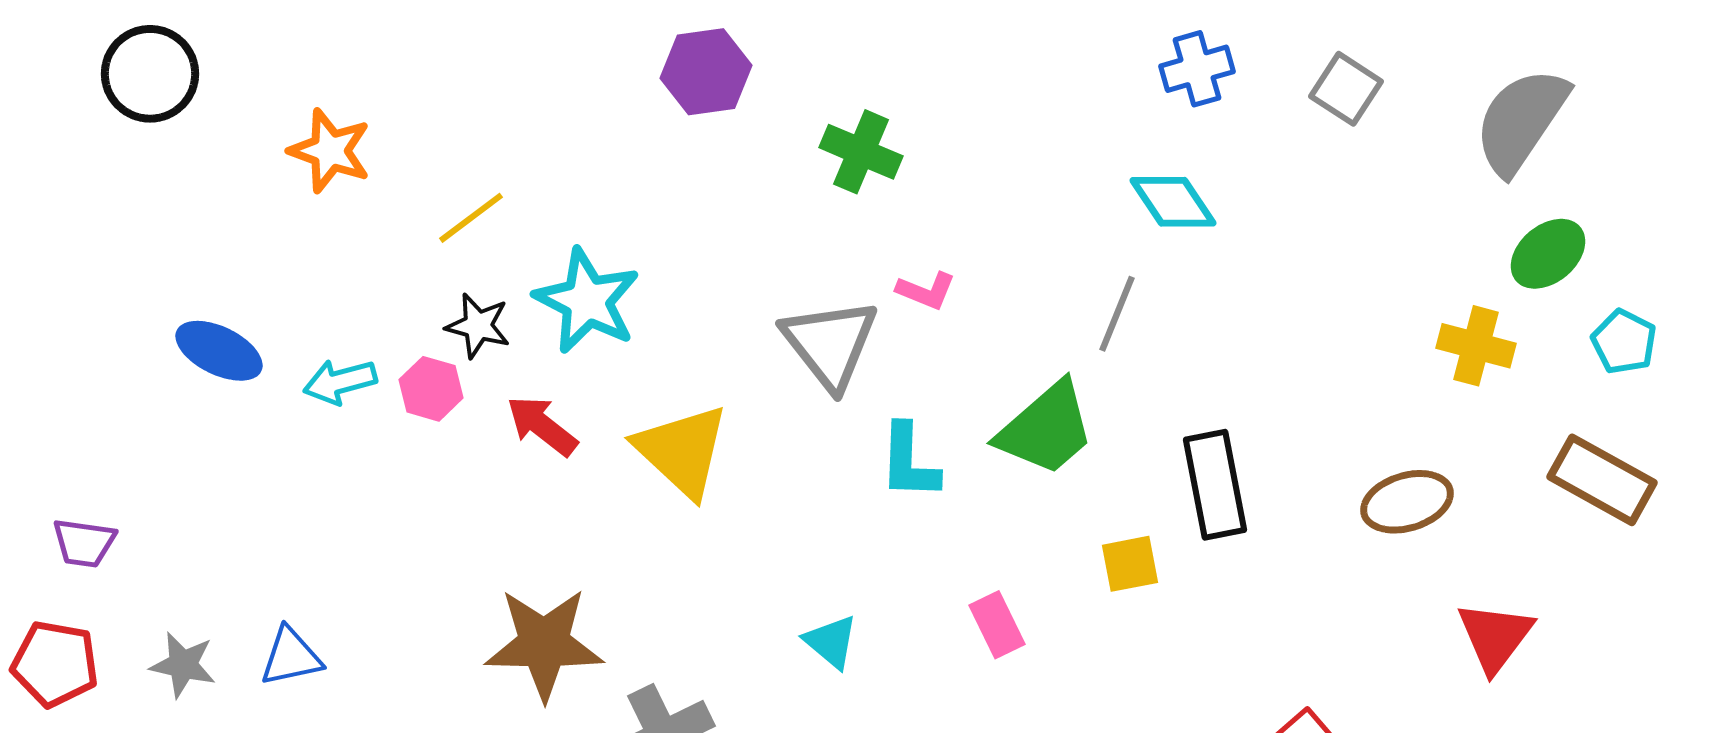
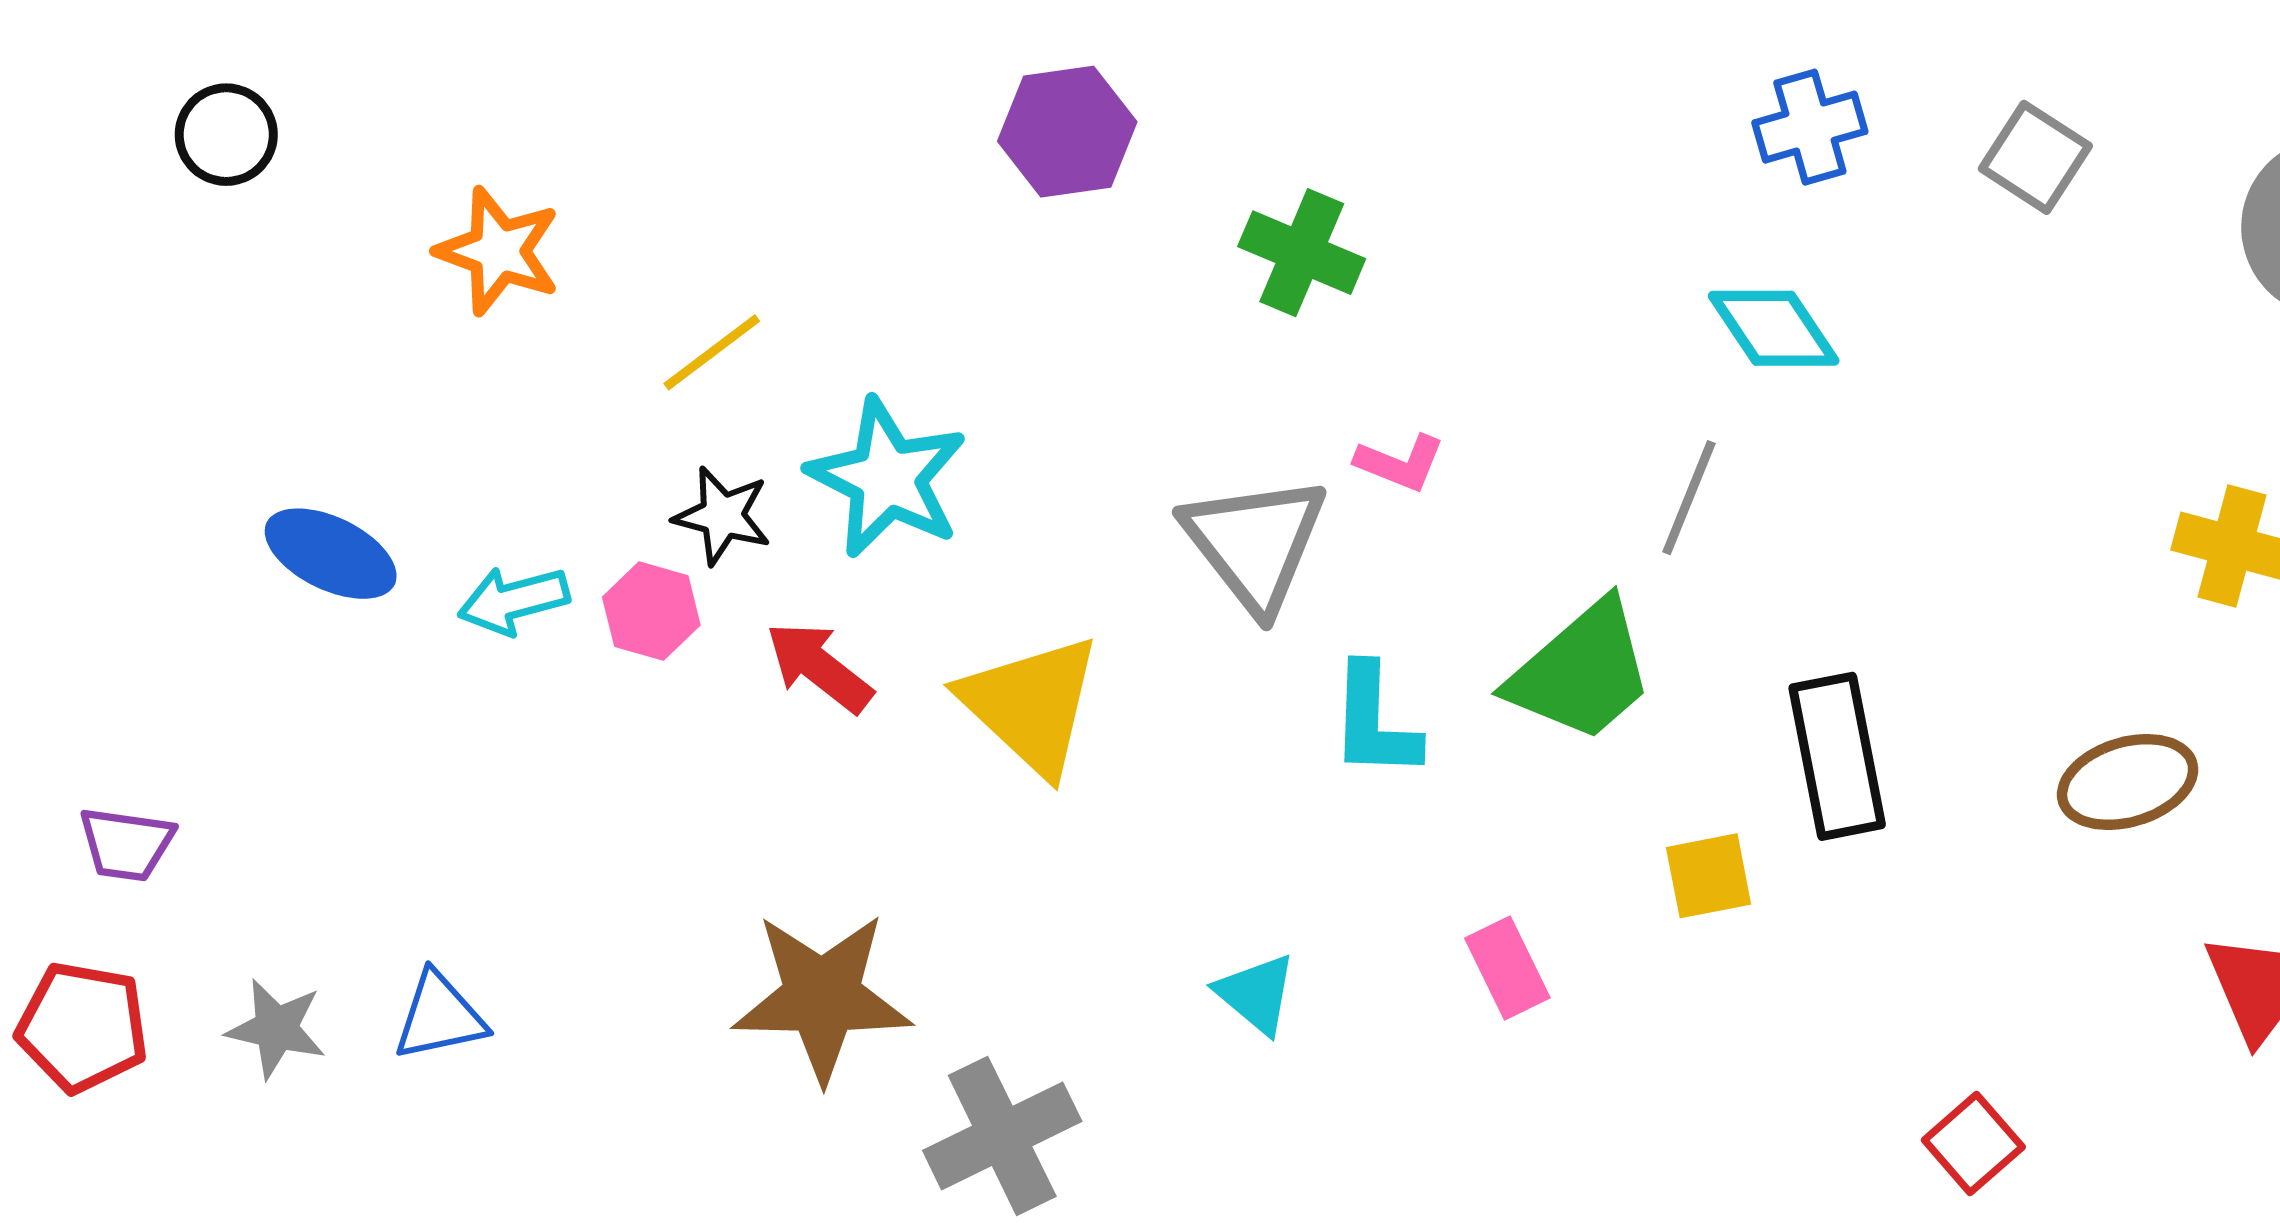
black circle: (150, 74) -> (226, 135), size x0.7

